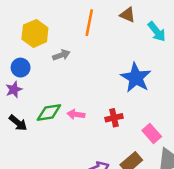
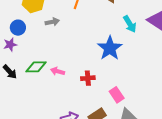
cyan arrow: (157, 32) -> (130, 24), moved

